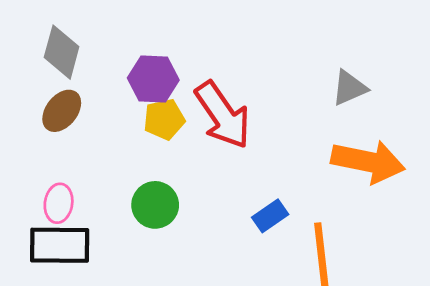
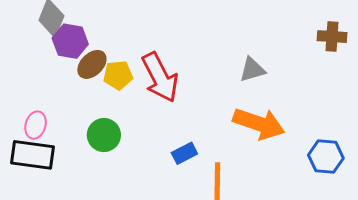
purple hexagon: (153, 79) -> (70, 41), moved
brown ellipse: (62, 111) -> (92, 64), moved

